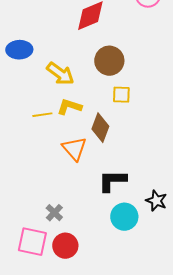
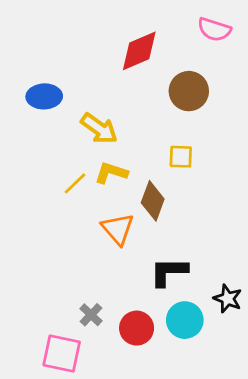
brown circle: (109, 61) -> (189, 91), moved
yellow line: (42, 115) -> (75, 183), turned -36
red circle: (65, 246) -> (137, 328), moved

